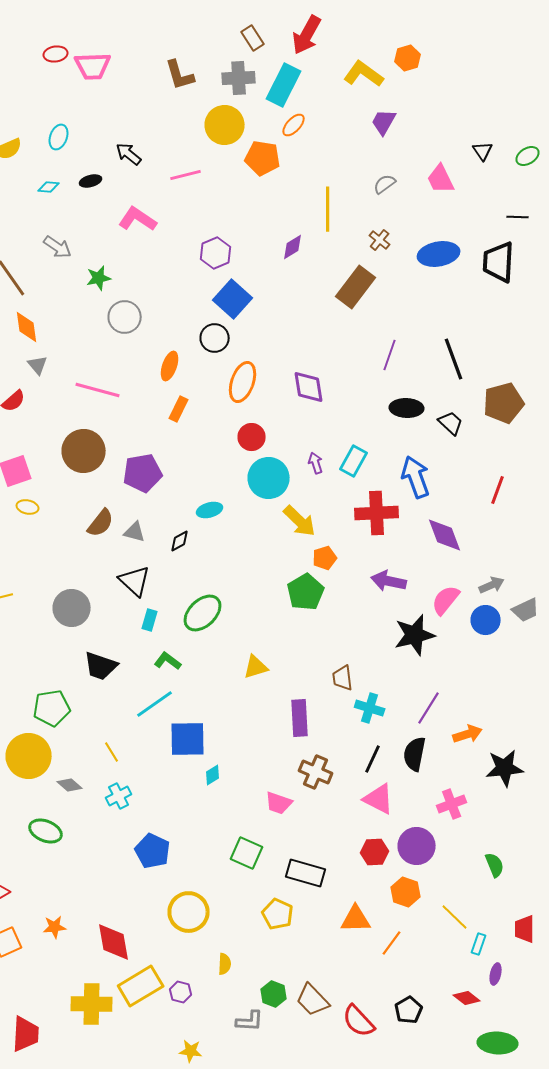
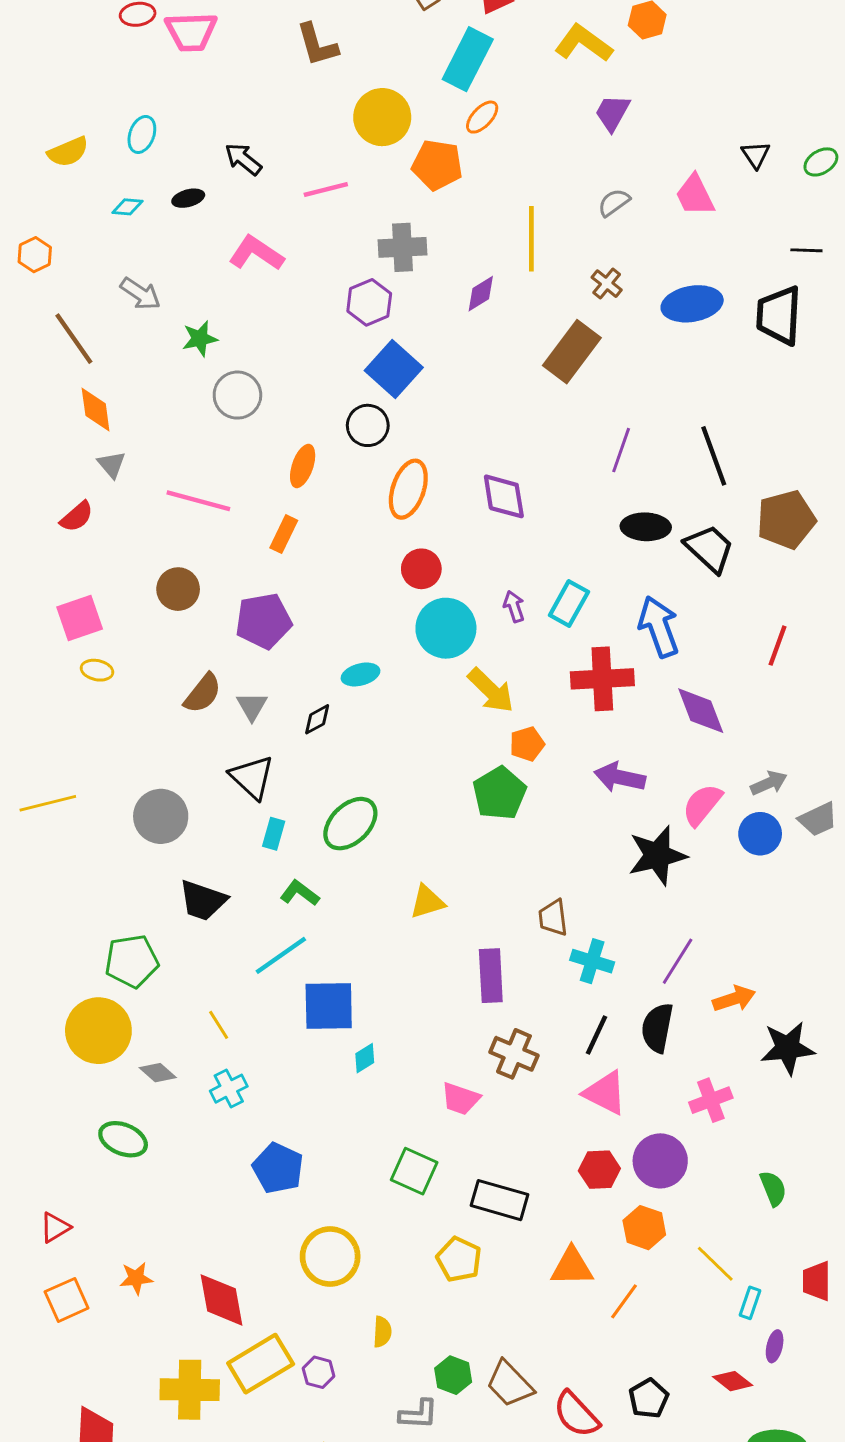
gray cross: (239, 78) -> (402, 247), moved
orange rectangle: (179, 409) -> (284, 534), moved
black trapezoid: (451, 423) -> (709, 549), size x1.4
brown circle: (84, 451) -> (178, 589), size x0.7
gray triangle: (135, 532) -> (252, 706), turned 45

